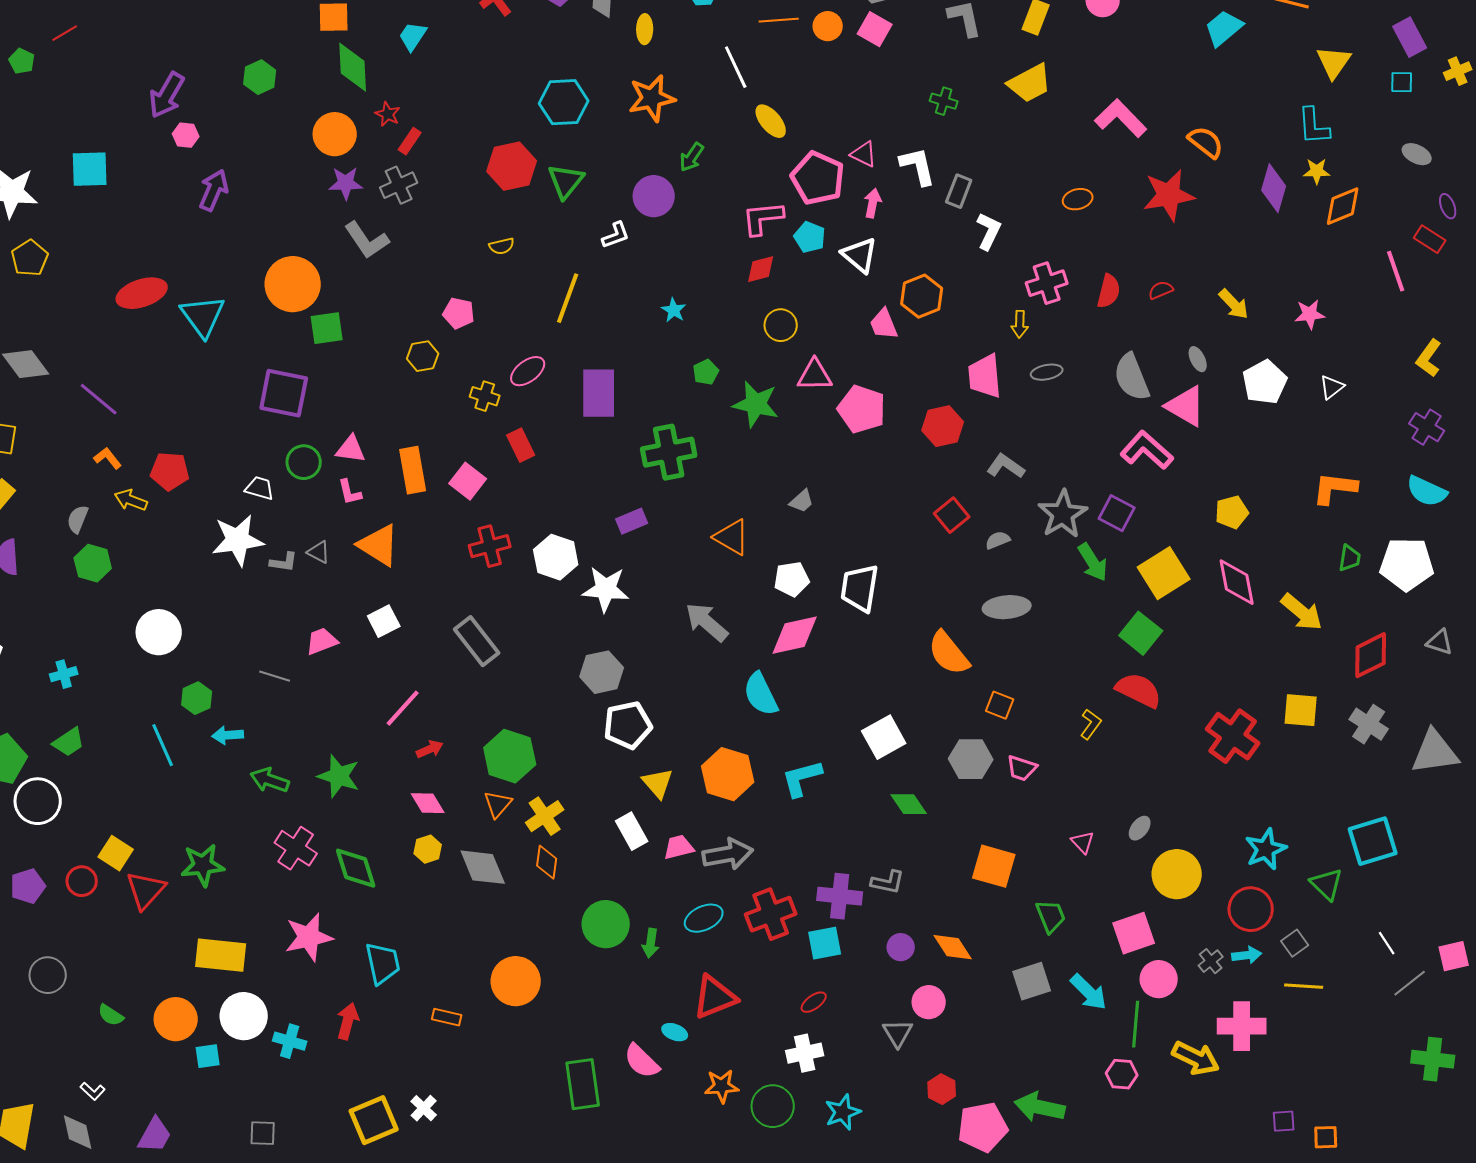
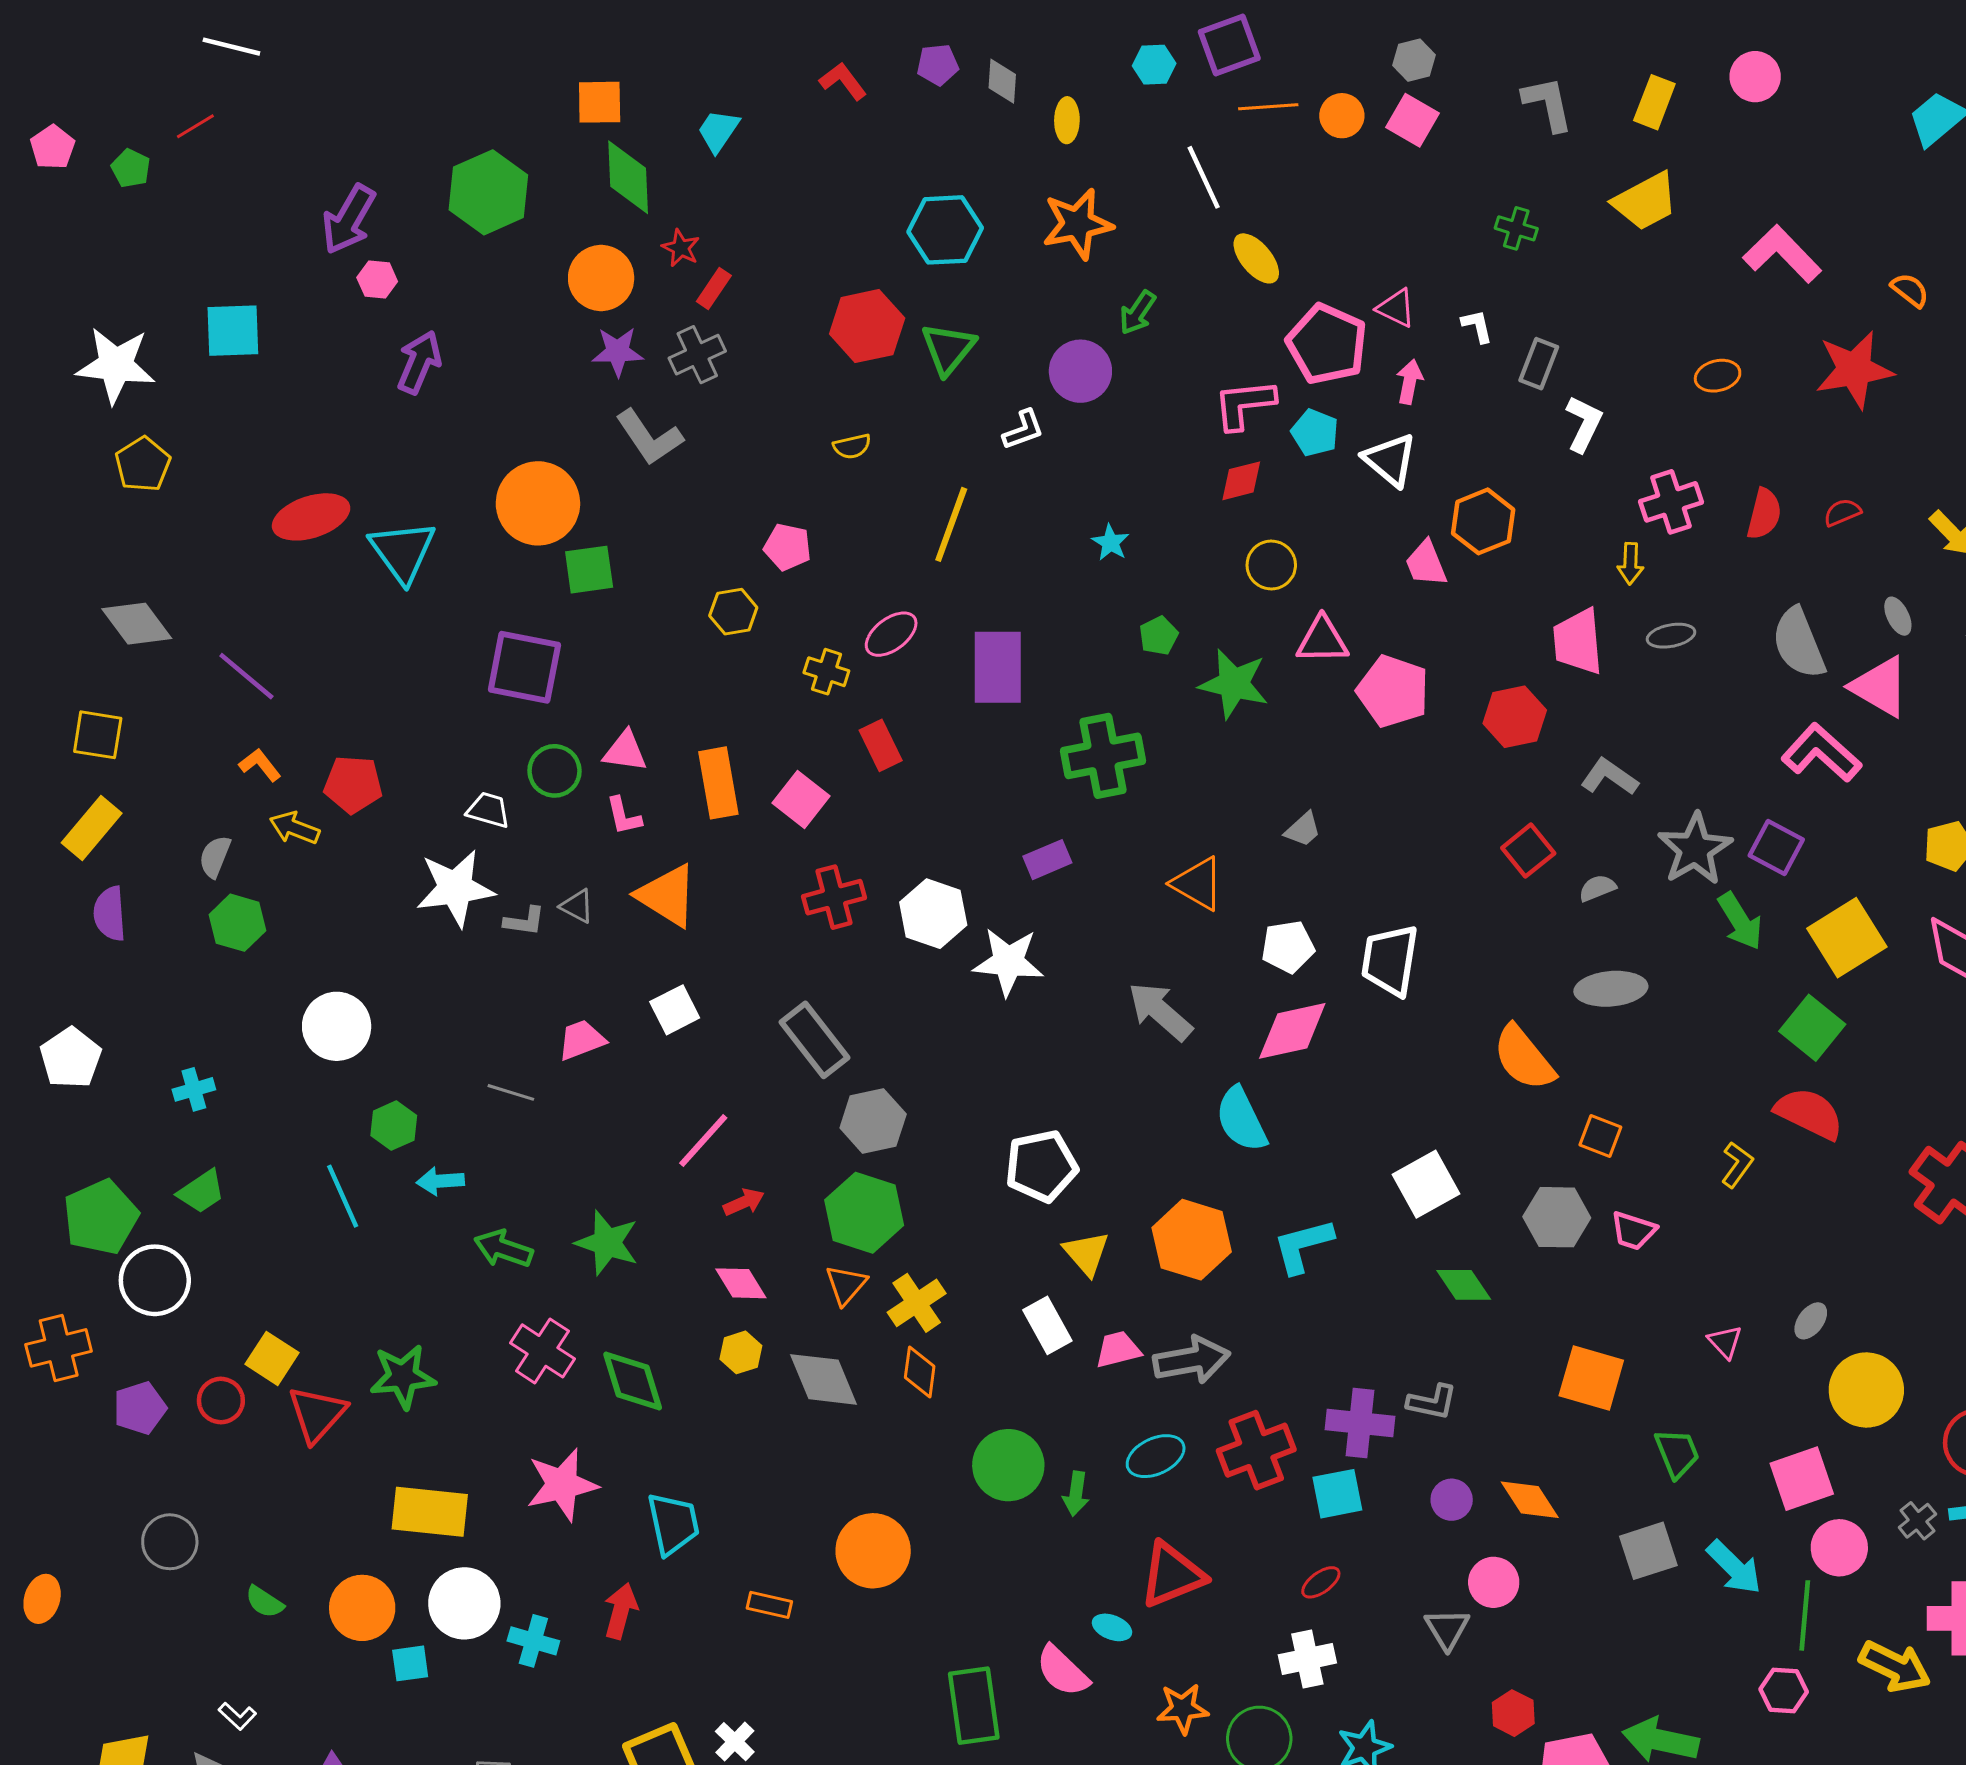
green hexagon: (260, 77) -> (488, 192), size x1.6
orange semicircle: (1206, 142) -> (1910, 290), size x0.7
white L-shape: (918, 166) -> (1477, 326), size x0.6
gray hexagon: (602, 672) -> (873, 1121), moved

